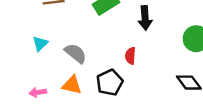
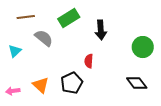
gray semicircle: (76, 53) -> (44, 38), moved
orange triangle: (72, 85) -> (41, 85), turned 30

